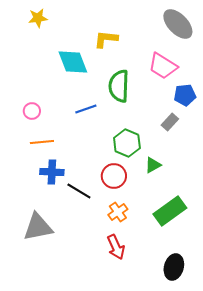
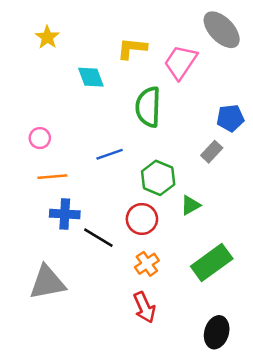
yellow star: (38, 18) -> (47, 37), moved, turned -30
cyan diamond: (73, 62) -> (91, 77), size x0.7
pink trapezoid: (163, 66) -> (181, 62), moved, turned 92
blue line: (86, 109) -> (110, 154), moved

